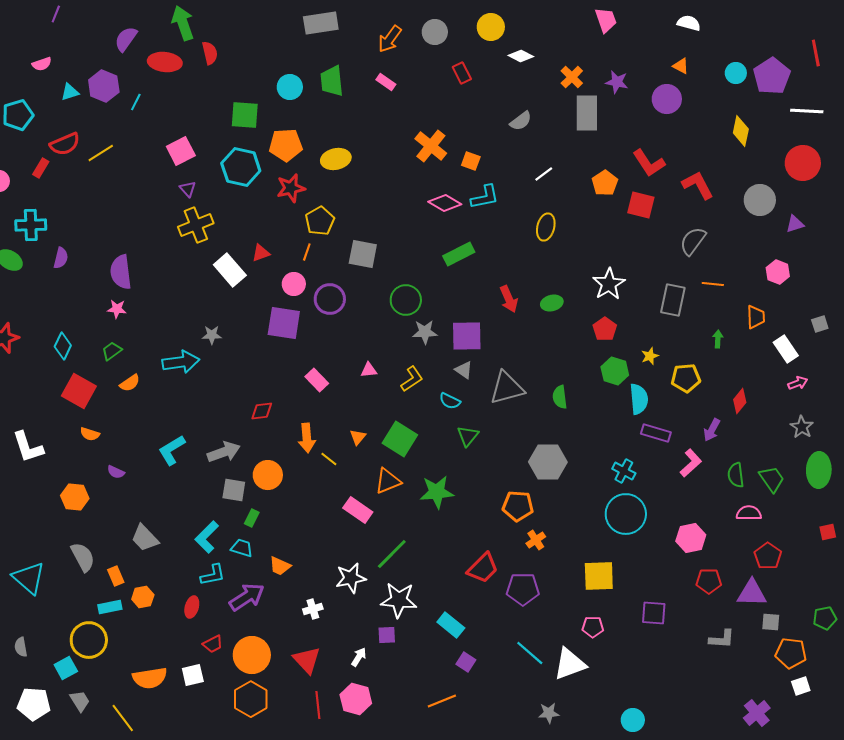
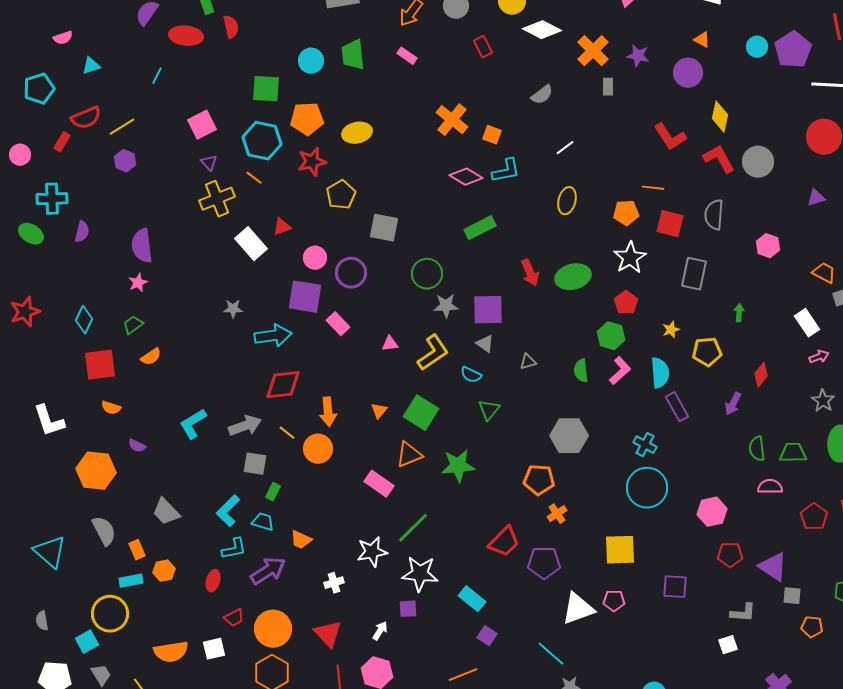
white diamond: (521, 56) -> (542, 30), size x1.5
orange cross: (572, 77) -> (593, 51), size x1.4
purple hexagon: (104, 86) -> (125, 161), moved, size x0.7
gray rectangle: (587, 113) -> (608, 87), size x0.5
yellow diamond: (741, 131) -> (720, 117), moved
orange pentagon: (605, 183) -> (626, 213), moved, turned 30
gray circle: (760, 200) -> (758, 162), moved
red square: (641, 205) -> (670, 224), moved
gray semicircle: (693, 241) -> (714, 215), turned -32
orange line: (307, 252) -> (254, 178), moved, turned -72
pink hexagon: (778, 272) -> (768, 246), moved
orange line: (713, 284) -> (653, 188), moved
green ellipse: (552, 303) -> (573, 277), size x1.6
pink star: (117, 309) -> (138, 283), turned -30
orange trapezoid: (756, 317) -> (824, 273), moved, turned -60
cyan arrow: (181, 362) -> (273, 336), moved
green hexagon: (615, 371) -> (611, 336), moved
yellow L-shape: (412, 379) -> (433, 353), size x1.4
pink rectangle: (317, 380) -> (338, 324), moved
gray triangle: (507, 388) -> (528, 362), size x0.5
red square: (79, 391) -> (100, 365), turned -36
red diamond: (262, 411) -> (283, 385), size x1.6
purple rectangle: (656, 433) -> (677, 407), turned 44
yellow line: (329, 459) -> (287, 433), moved
pink L-shape: (691, 463) -> (620, 371), moved
orange circle: (268, 475) -> (318, 449), moved
green trapezoid: (772, 479) -> (793, 453), turned -56
orange hexagon: (75, 497) -> (96, 471), size x1.4
red pentagon: (768, 556) -> (814, 517), moved
purple triangle: (752, 593) -> (773, 567), turned 32
cyan line: (530, 653) -> (551, 654), moved
orange pentagon: (791, 653) -> (812, 627), size x0.7
white triangle: (570, 664) -> (578, 609), moved
white square: (801, 686) -> (728, 645), moved

